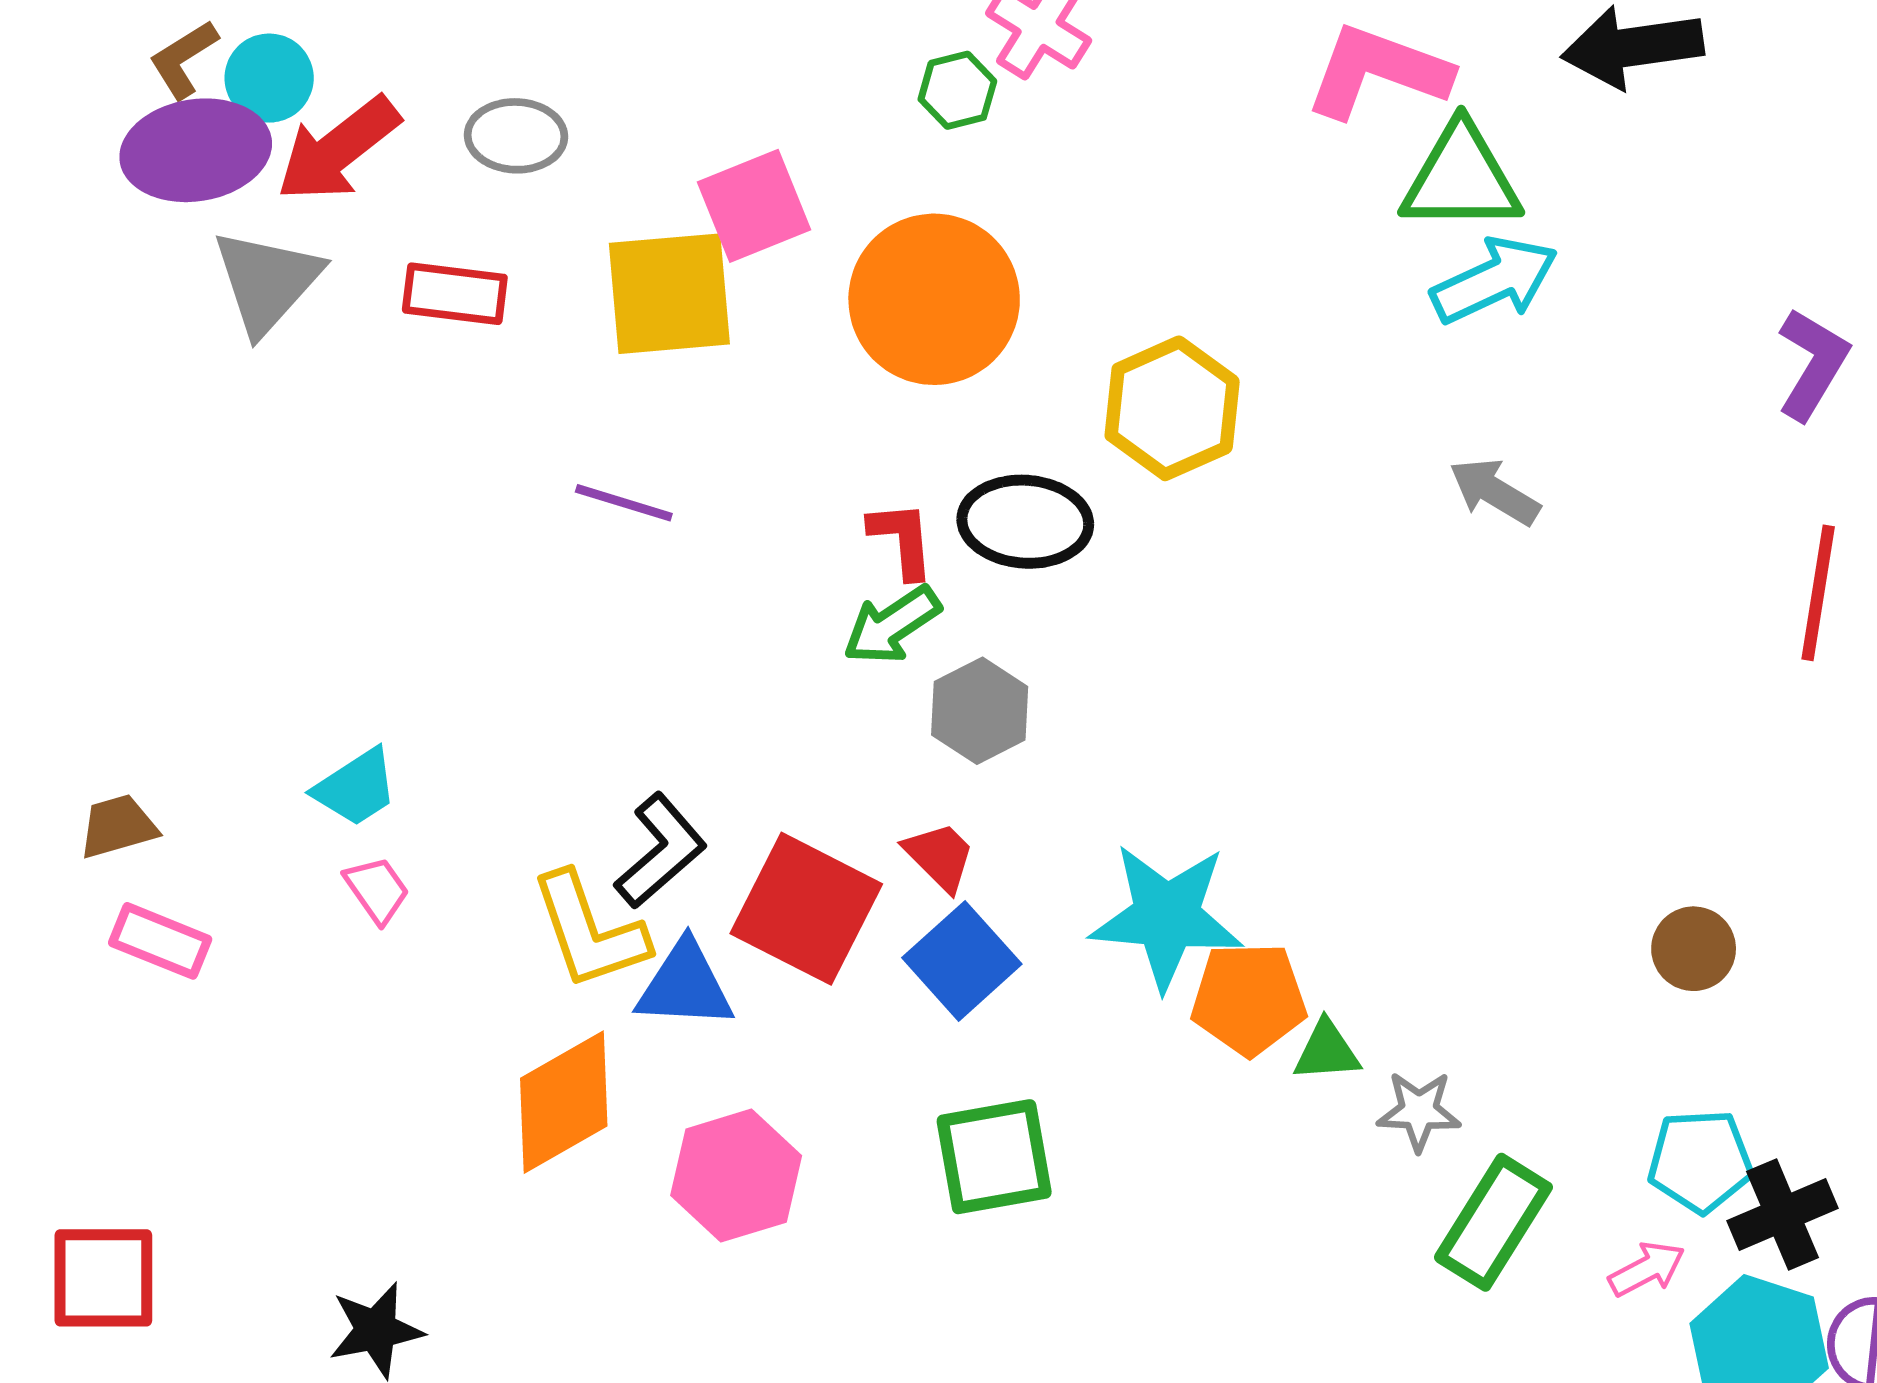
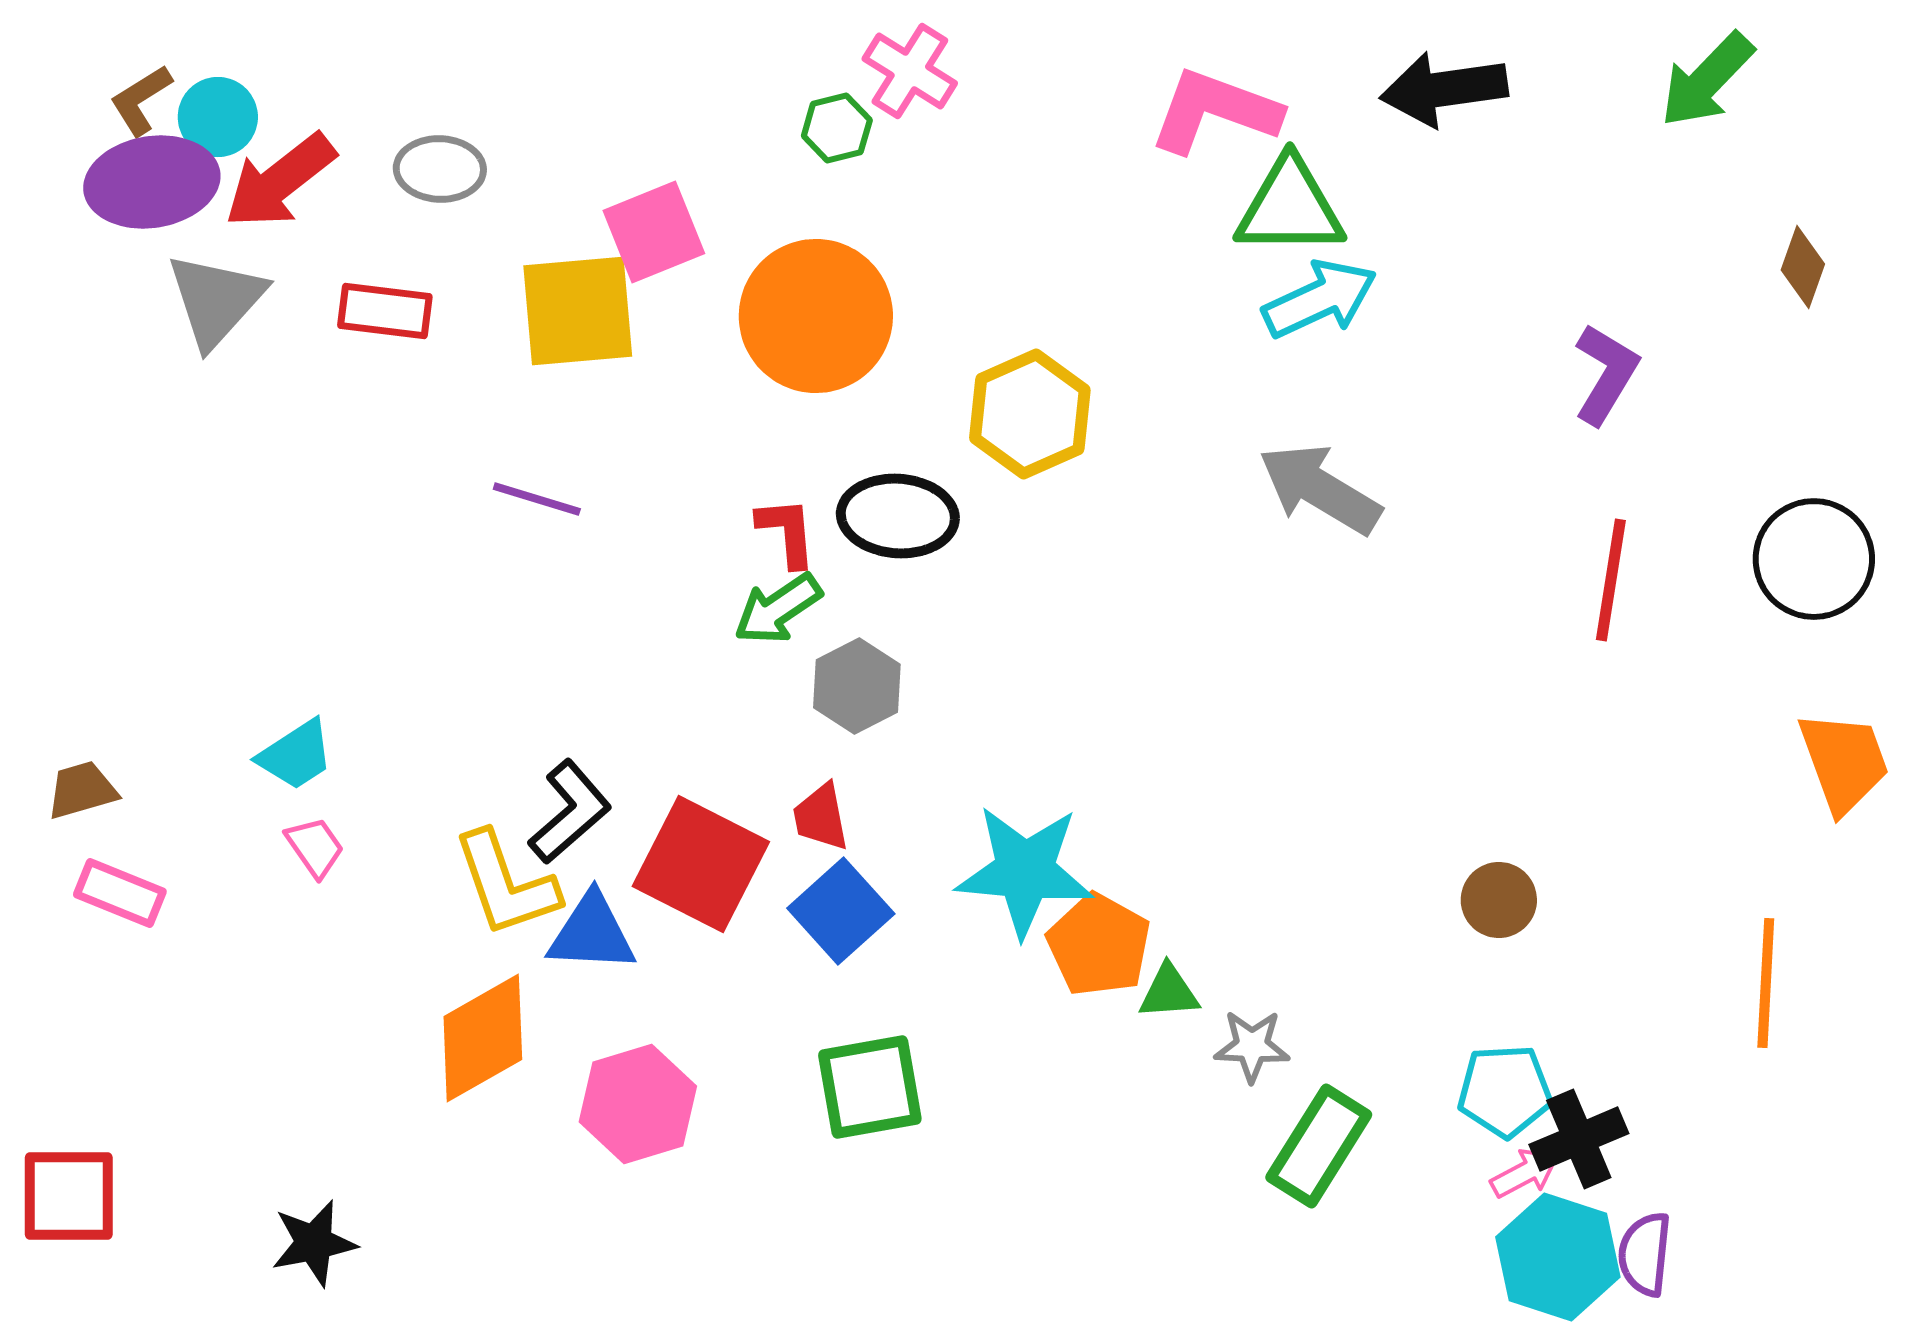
gray arrow: (1495, 492) -> (1320, 489), size x1.5
red trapezoid: (940, 856) -> (821, 817), turned -146
orange pentagon: (1249, 999) -> (1099, 945), turned 30
pink arrow: (1647, 1269) -> (1525, 1173), moved

